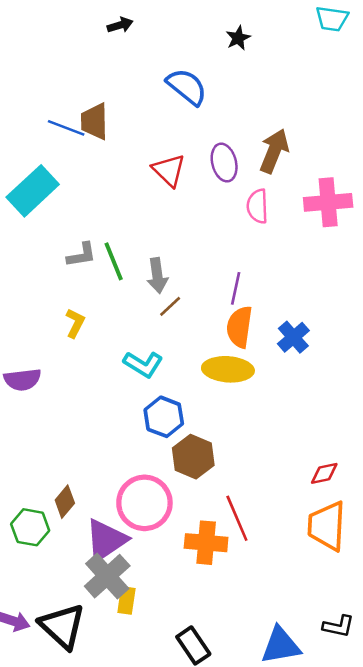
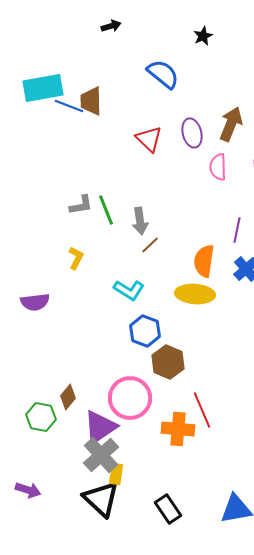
cyan rectangle: (33, 191) -> (43, 88), moved, turned 33
purple line: (236, 288) -> (237, 230), moved
black triangle: (62, 626) -> (101, 499), moved

